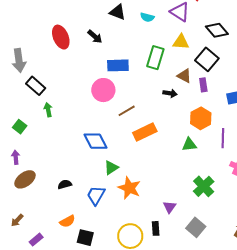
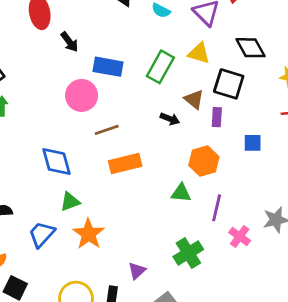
black arrow: (95, 37) -> (69, 42), moved
black square: (207, 59) -> (229, 84), turned -35
purple line: (223, 138) -> (217, 208), moved

